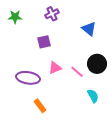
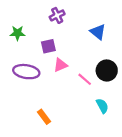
green star: (15, 17) -> (17, 33), moved
pink triangle: (55, 68) -> (60, 65), moved
purple ellipse: (28, 78) -> (26, 72), moved

